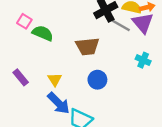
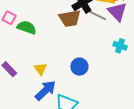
brown trapezoid: (87, 46) -> (70, 18), moved
blue arrow: (59, 103) -> (45, 90), turned -85

